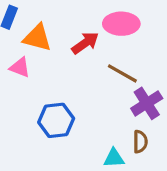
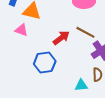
red arrow: (85, 43) -> (61, 38), moved

